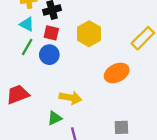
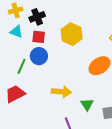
green line: (27, 47) -> (21, 66), moved
green triangle: (55, 118) -> (87, 104), moved, turned -32

